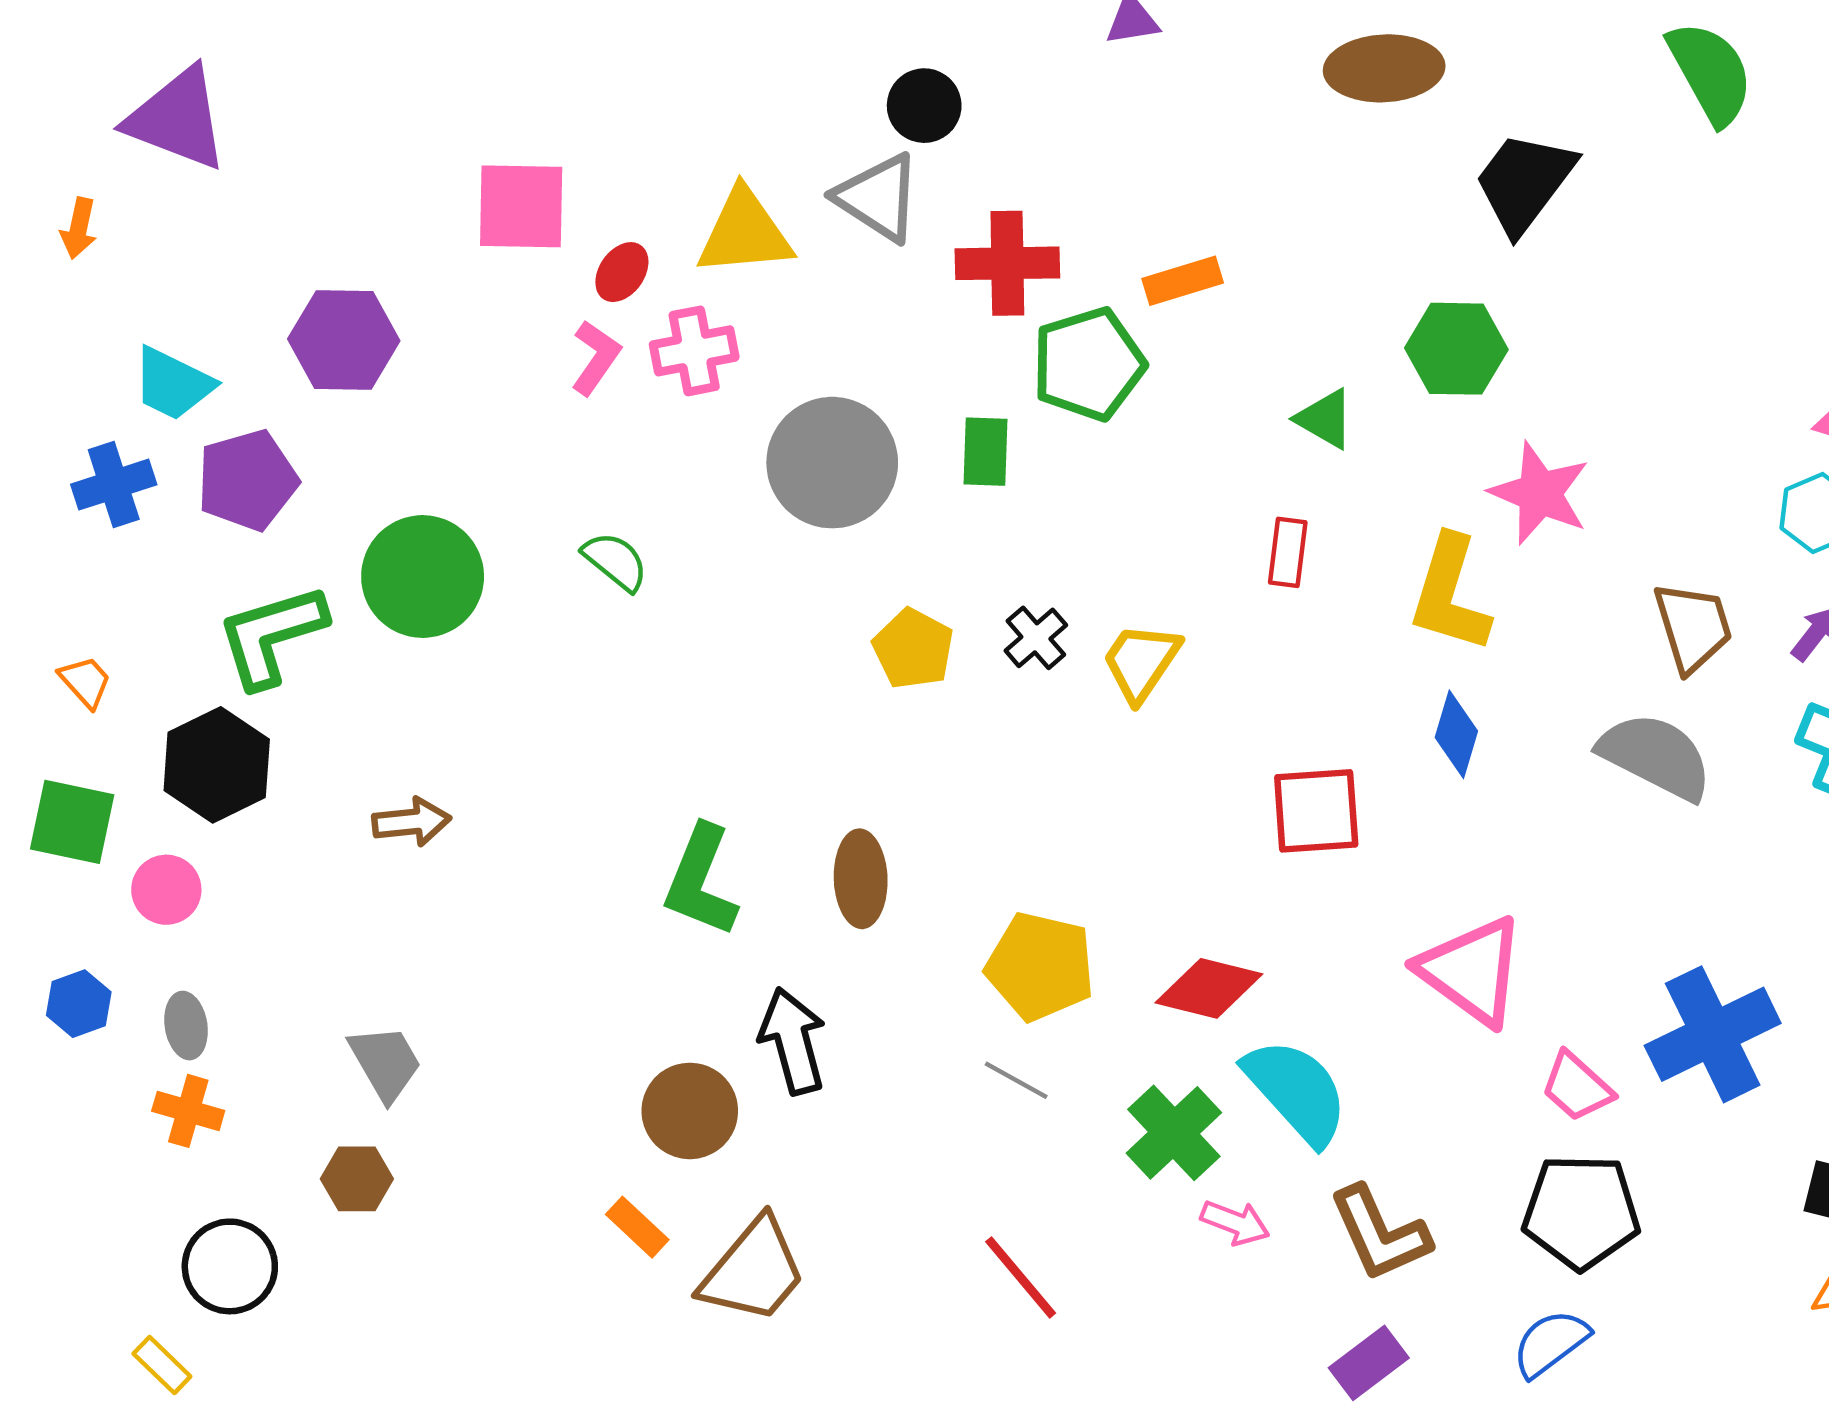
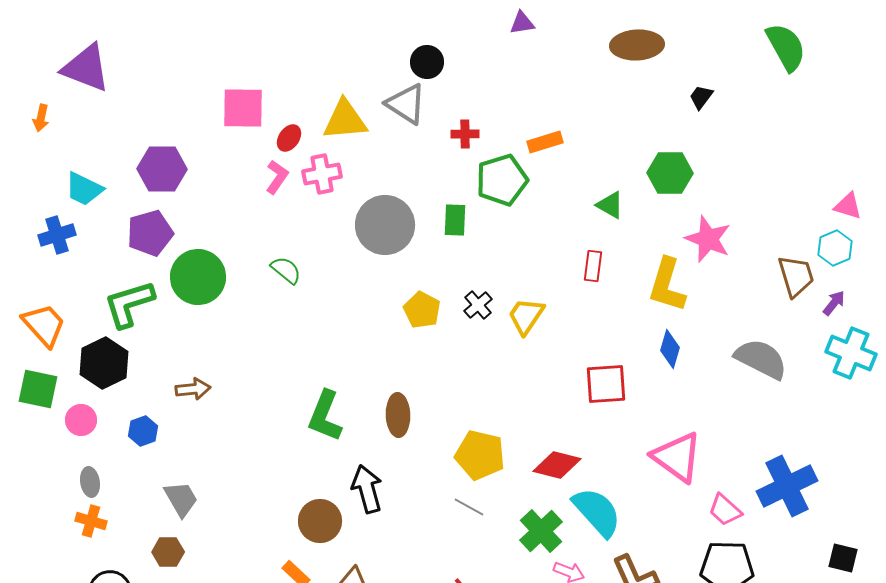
black trapezoid: (1524, 182) -> (701, 97), size x0.5
red cross: (1007, 263) -> (465, 134), size x0.6
purple pentagon: (247, 480) -> (150, 233), moved
brown trapezoid: (1693, 627) -> (796, 276), moved
orange trapezoid: (85, 682) -> (44, 325), size x1.8
blue hexagon: (79, 1004) -> (143, 431), moved

